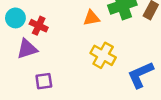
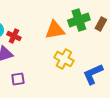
orange triangle: (92, 18) -> (55, 30), size x1.5

